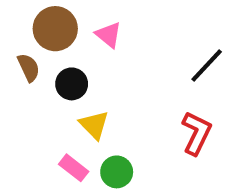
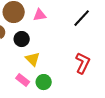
pink triangle: (108, 35) -> (40, 15), turned -48
black line: (207, 65) -> (82, 18), moved

